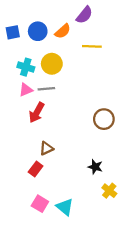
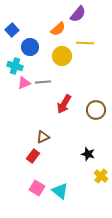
blue circle: (38, 31) -> (30, 47), moved
blue square: (13, 32) -> (12, 30), turned -32
yellow circle: (52, 64) -> (62, 56), moved
cyan cross: (26, 67) -> (15, 66), moved
red arrow: (37, 113) -> (64, 104), moved

